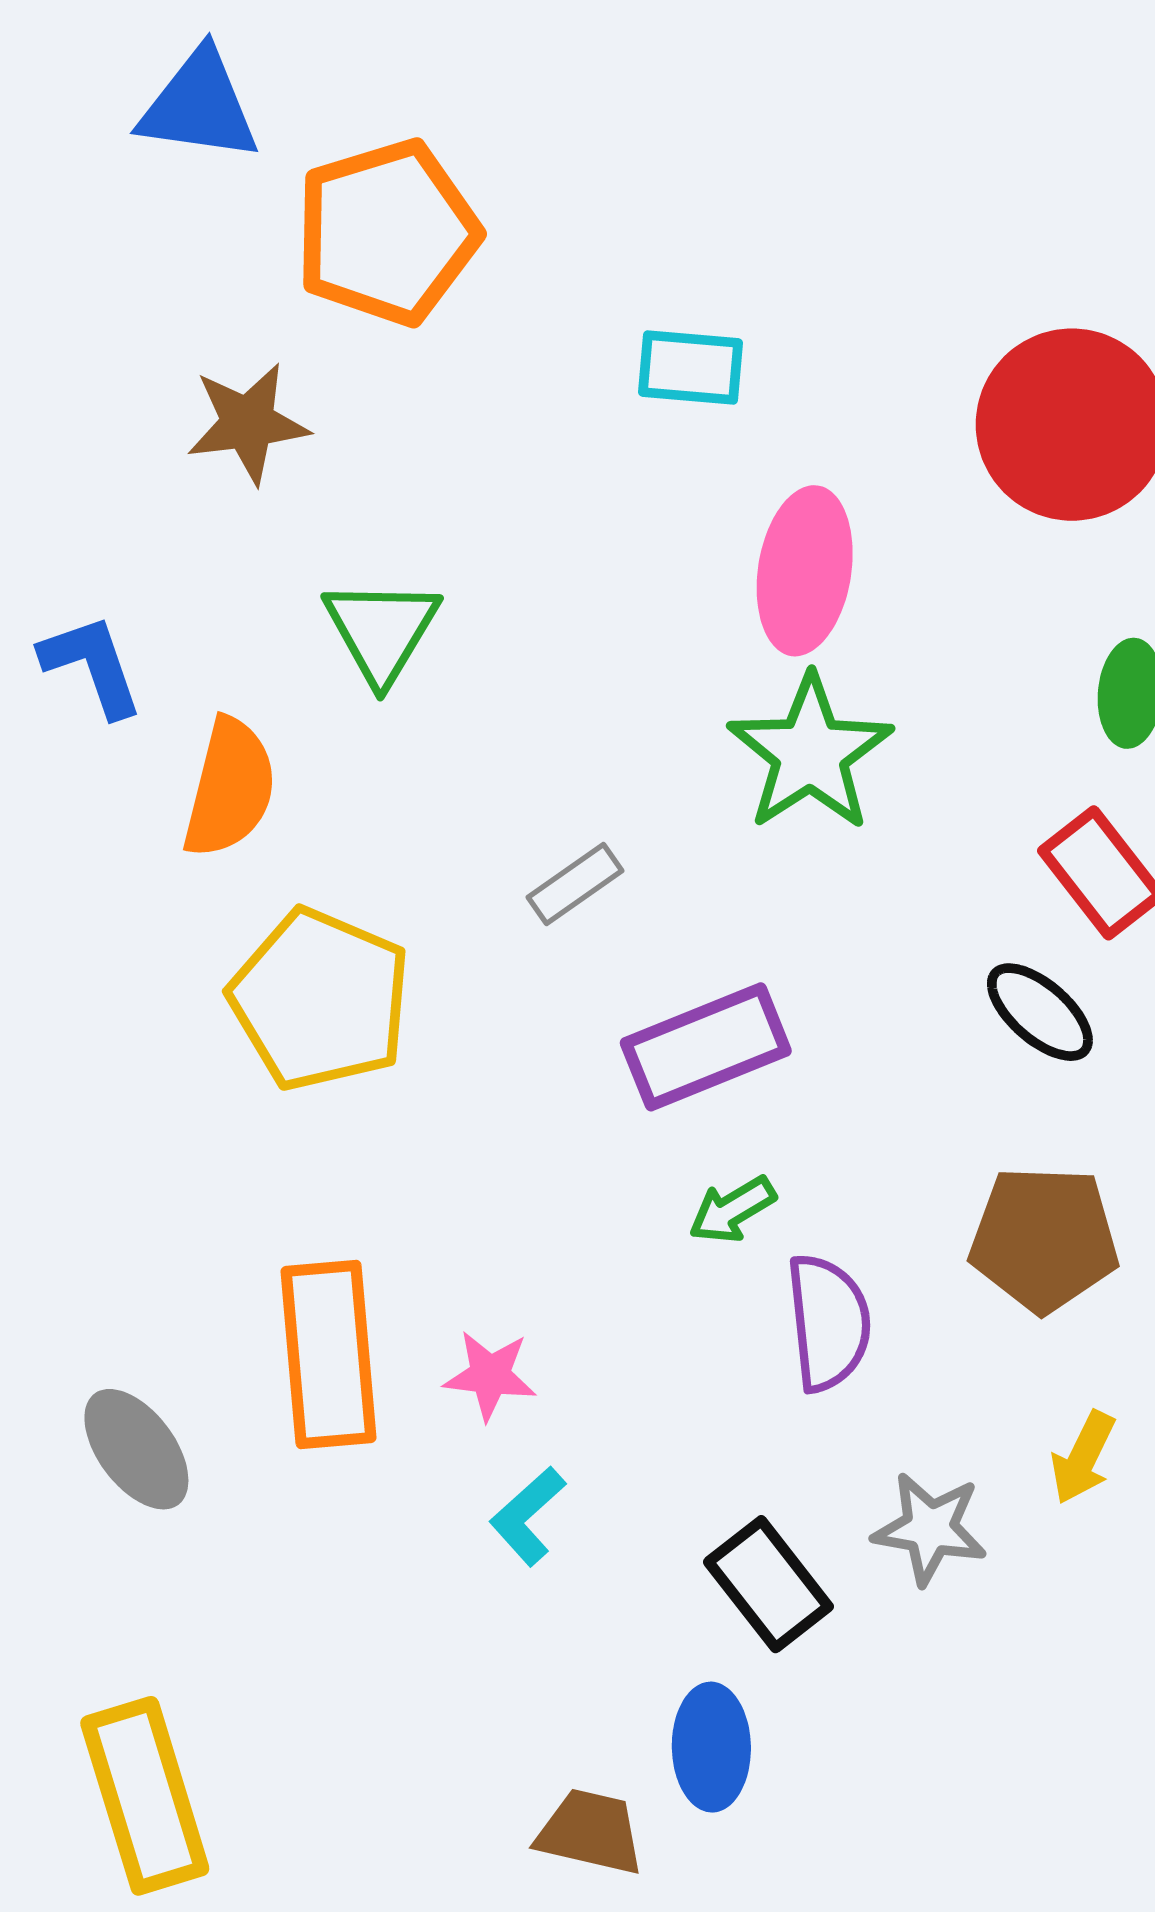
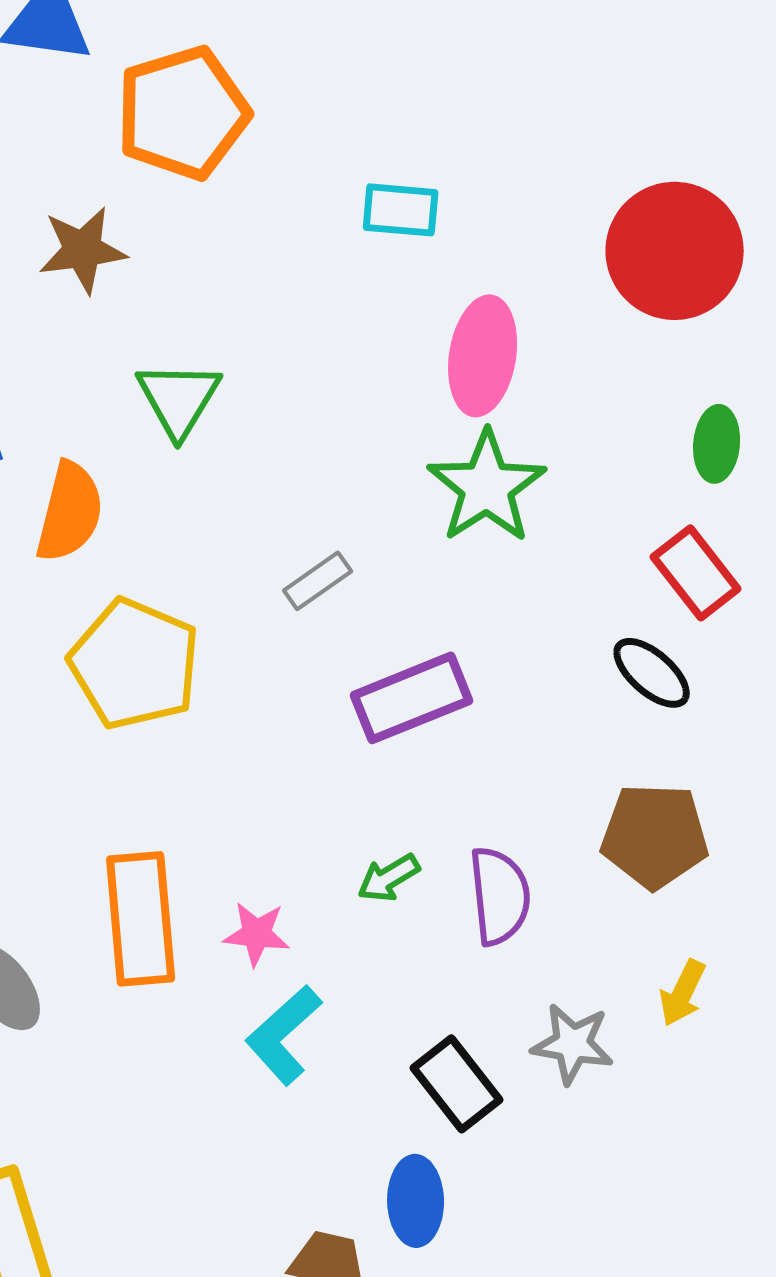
green arrow: (732, 1210) -> (389, 878), moved
cyan L-shape: (528, 1516) -> (284, 1035), size x1.4

